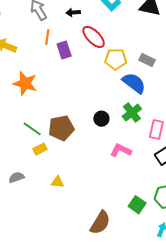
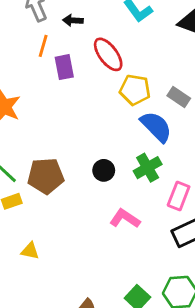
black arrow: (73, 12) -> (73, 20), moved

